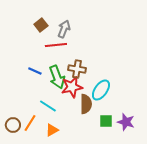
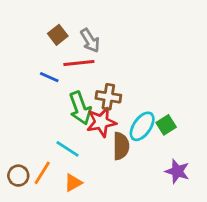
gray arrow: (64, 29) -> (90, 40), turned 126
blue line: (35, 71) -> (49, 77), moved
green square: (106, 121) -> (166, 125), moved, turned -32

